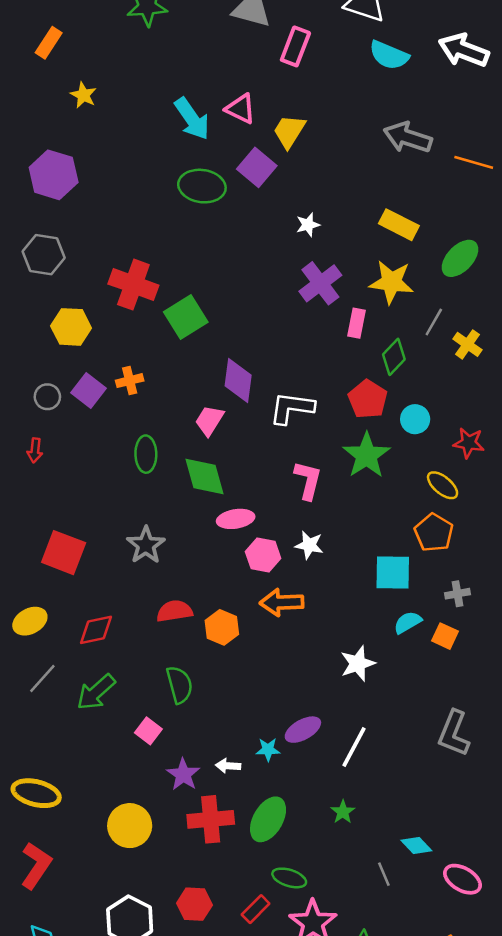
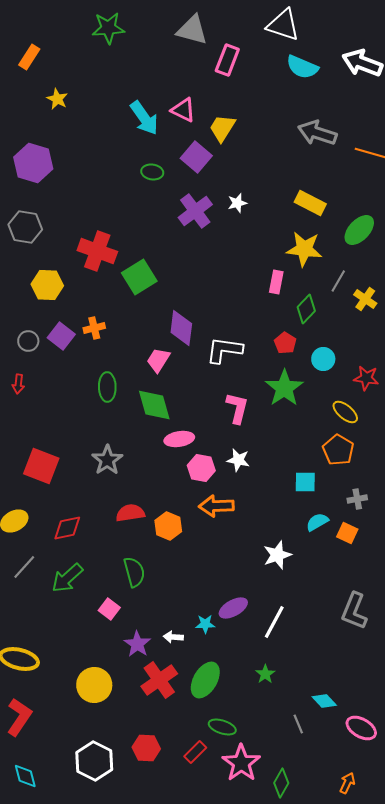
green ellipse: (202, 186) -> (152, 172), size x0.6
purple cross: (320, 283) -> (195, 211), moved
red pentagon: (368, 399) -> (285, 343), size x0.7
cyan square: (393, 573) -> (305, 482), size x0.7
red cross: (211, 819) -> (159, 680), turned -30

